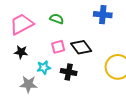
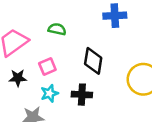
pink square: (58, 47) -> (47, 66), moved
black diamond: (81, 47) -> (93, 61), turned 55

